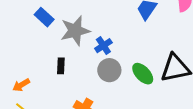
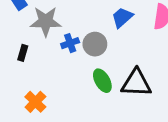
gray circle: (109, 70) -> (95, 44), moved

